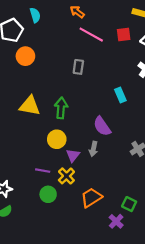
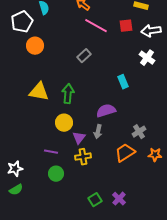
gray rectangle: (78, 67) -> (84, 56), turned 40
purple semicircle: (102, 126) -> (106, 111), turned 108
yellow cross: (66, 176) -> (83, 157), moved, turned 35
orange trapezoid: (91, 198) -> (125, 153), moved
green square: (129, 204) -> (95, 200), moved, turned 32

